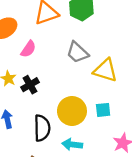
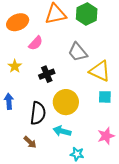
black cross: (30, 85) -> (47, 74), moved
cyan square: (103, 110) -> (105, 97), moved

